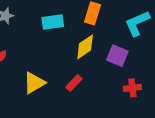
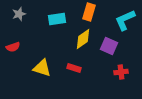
yellow triangle: (34, 83) -> (42, 68), turned 48
red rectangle: (74, 83) -> (74, 68), turned 64

